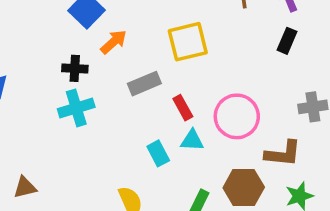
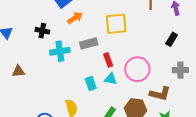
black rectangle: (287, 41) -> (172, 39), moved
black cross: (75, 68) -> (42, 31), moved
cyan cross: (76, 108) -> (60, 51), moved
brown triangle: (25, 187) -> (18, 71), moved

